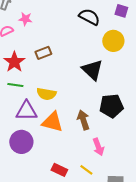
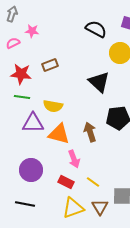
red star: (14, 62) -> (21, 74), turned -30
purple circle: (21, 142) -> (31, 170), moved
pink arrow: (98, 147) -> (74, 159), moved

